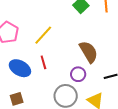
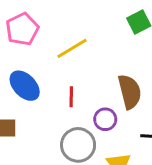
red line: (43, 62) -> (71, 97), moved

